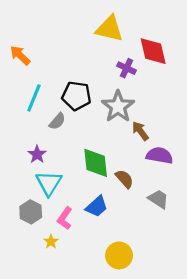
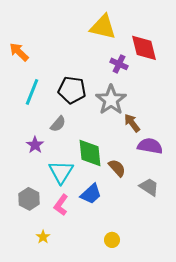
gray semicircle: (57, 121) -> (58, 124), moved
cyan triangle: (49, 183) -> (61, 172), moved
yellow star: (51, 242) -> (43, 237), moved
yellow circle: (119, 255) -> (112, 240), size x0.6

